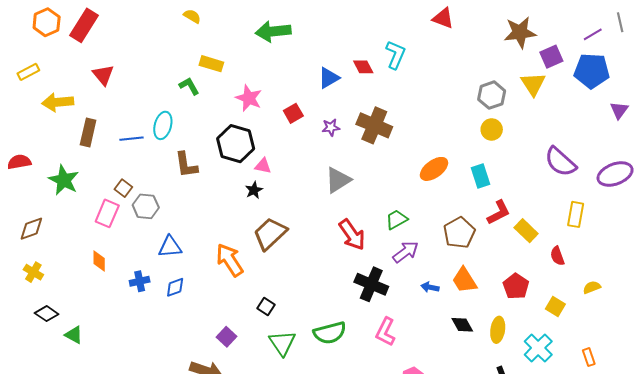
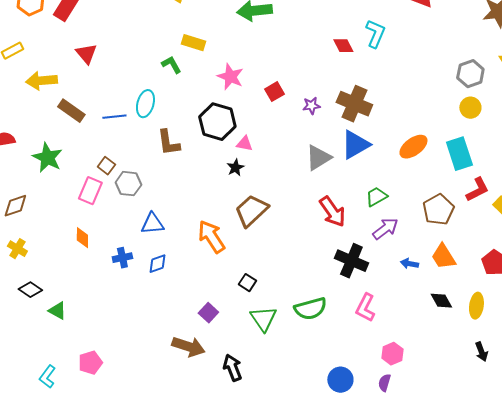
blue triangle: (329, 78) -> (355, 145), moved, size x1.4
brown rectangle: (88, 133) -> (71, 111), turned -68
cyan rectangle: (481, 176) -> (459, 154), size x1.4

